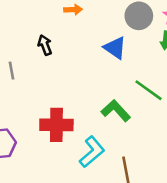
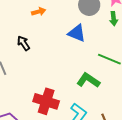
red cross: (56, 125) -> (46, 101), turned 30

